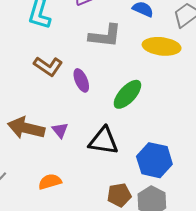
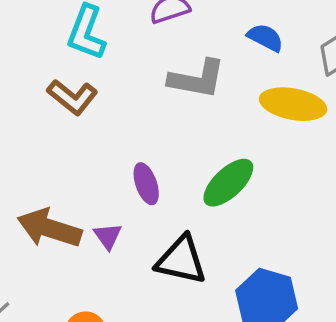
brown L-shape: (48, 66) -> (72, 97), moved
purple ellipse: (81, 80) -> (146, 184), moved

